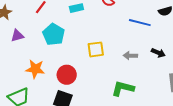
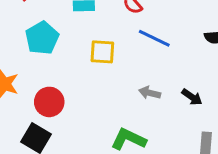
blue line: (140, 23) -> (154, 38), moved
yellow square: (96, 49) -> (102, 52), moved

